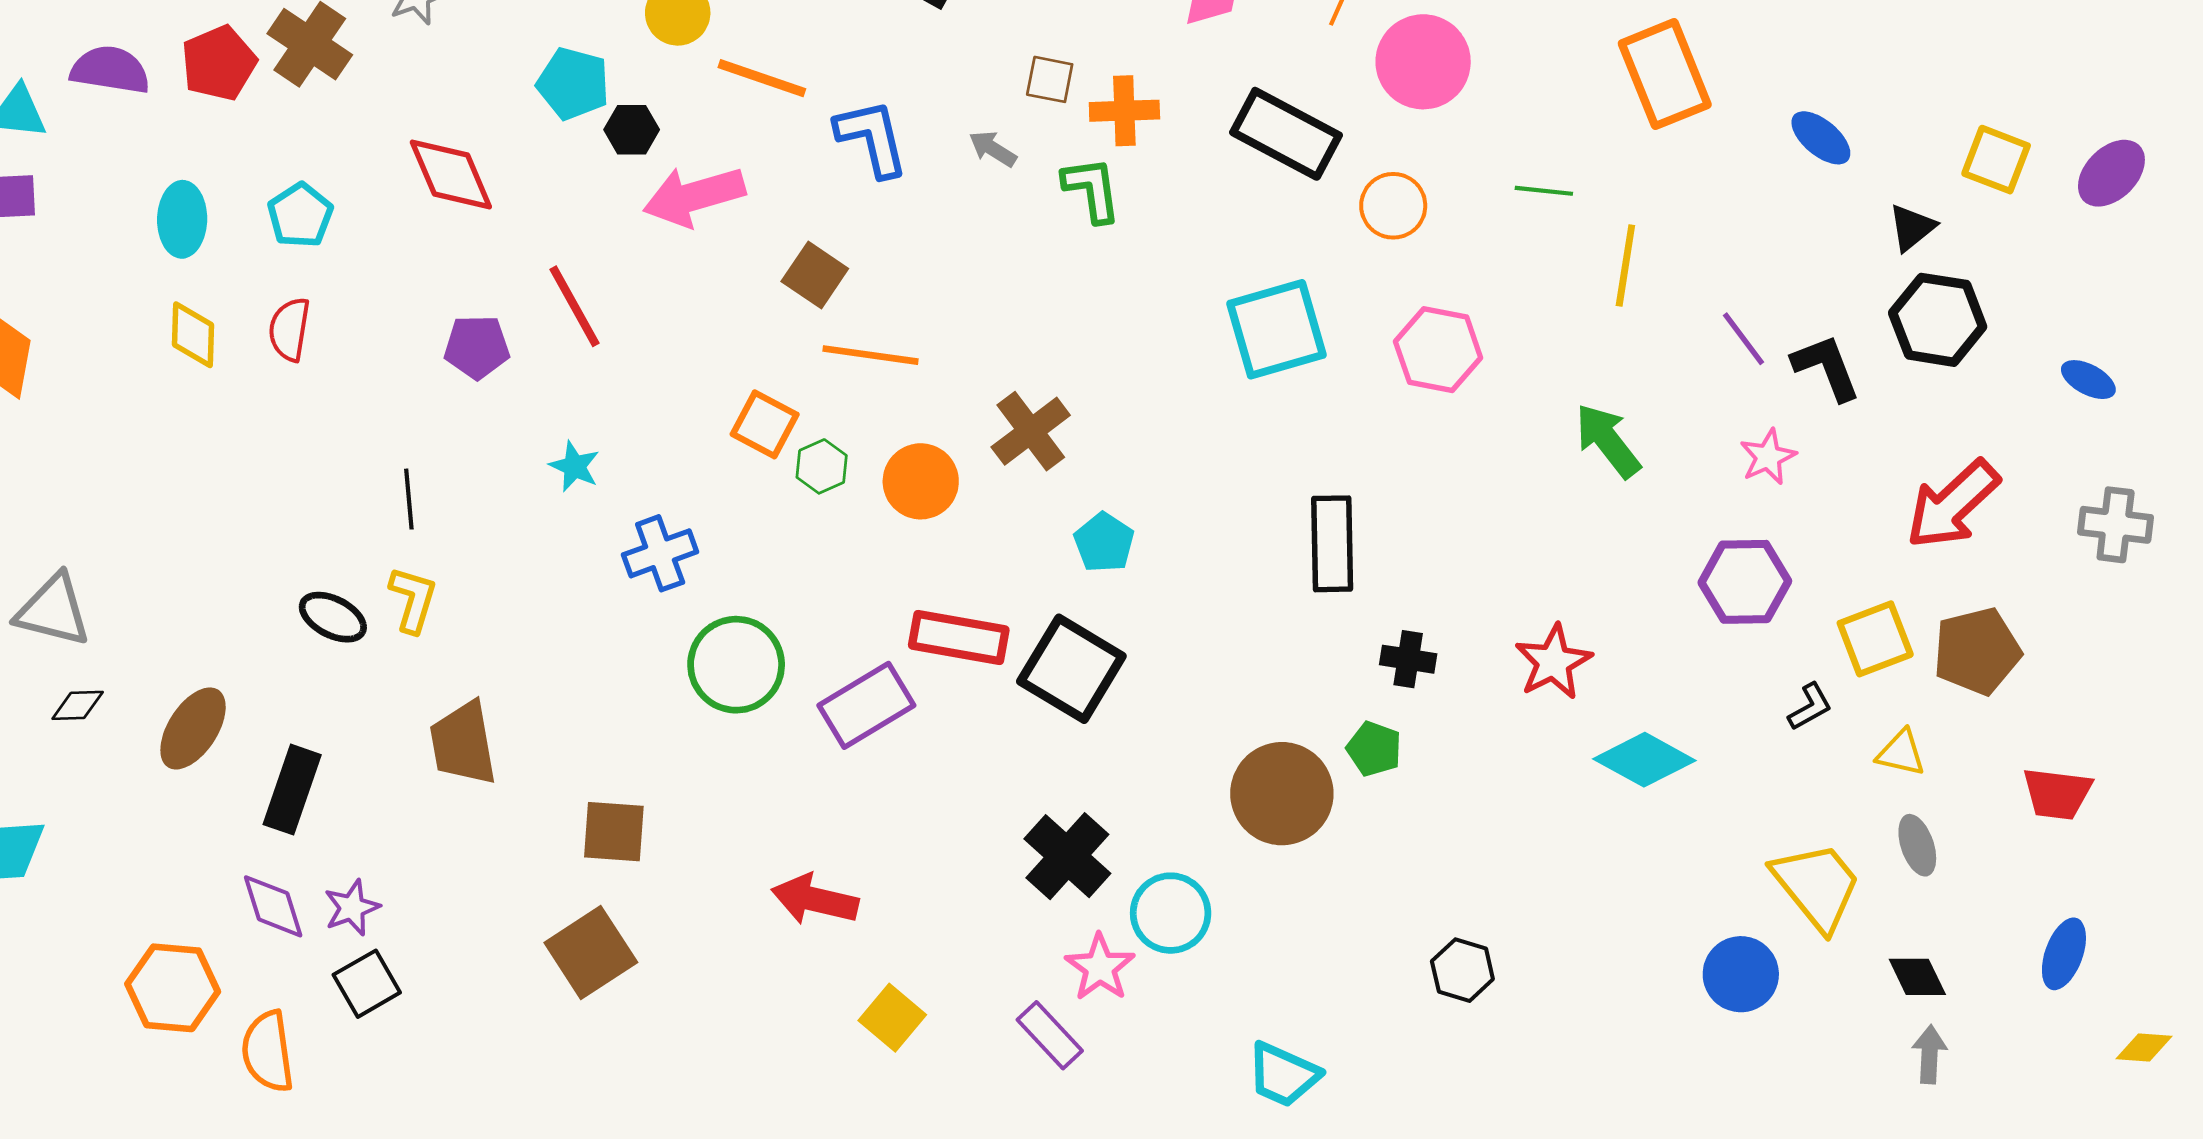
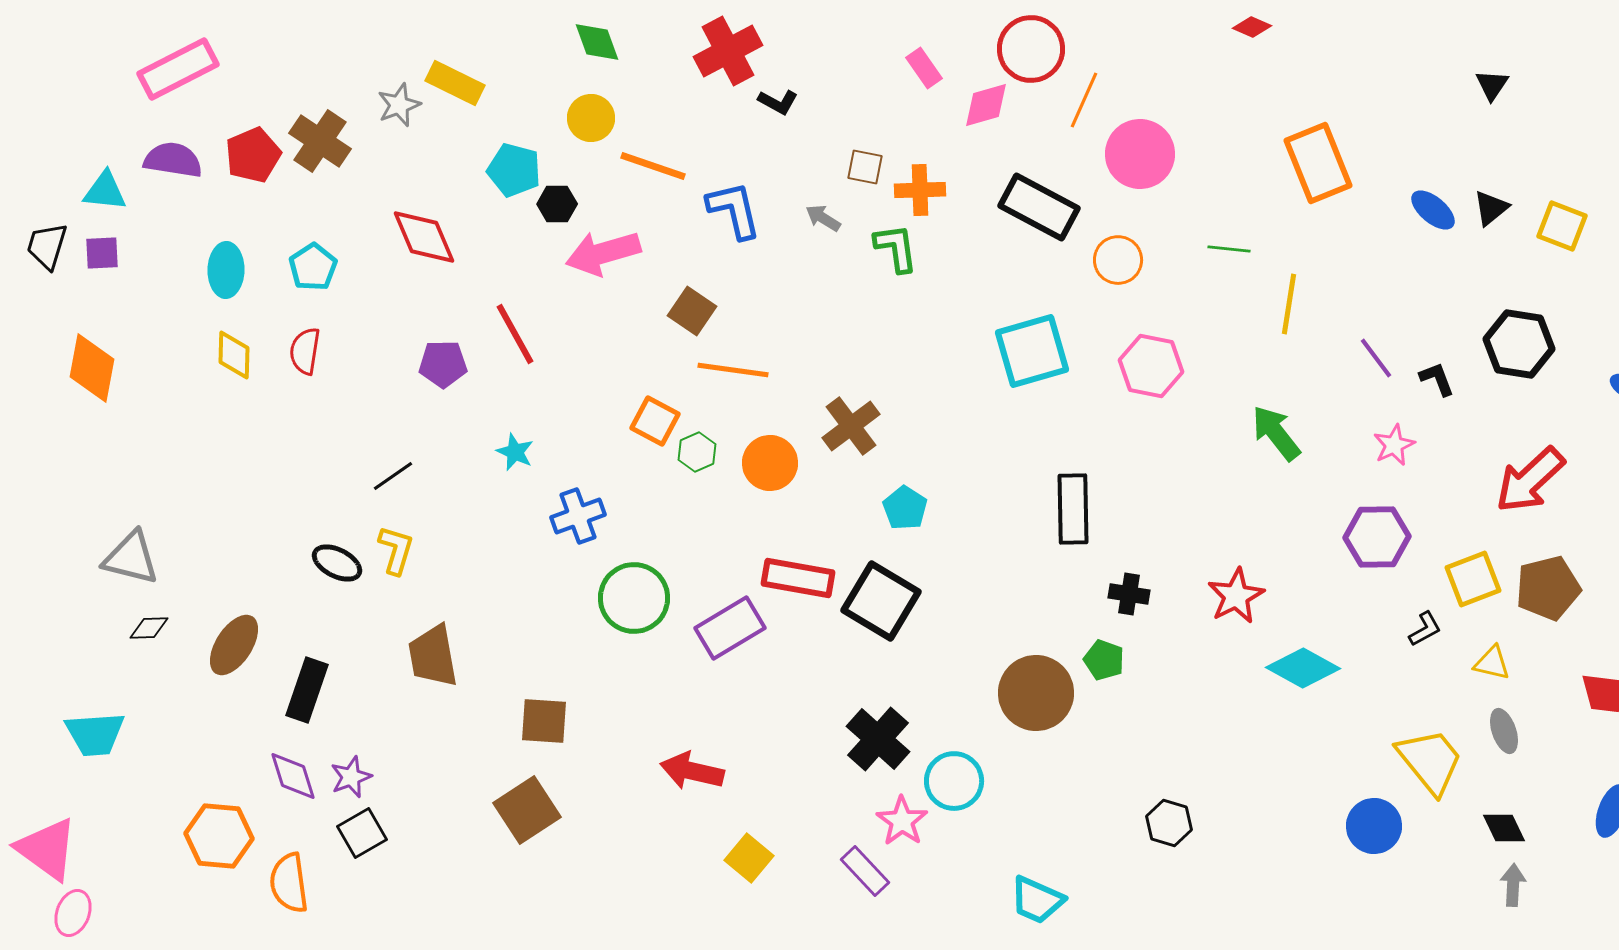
black triangle: (1912, 227) -> (1491, 208), moved
black L-shape: (1826, 367) -> (1437, 379), size x0.7
black line: (409, 499) -> (393, 476), turned 60

